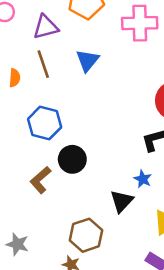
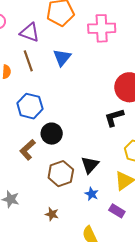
purple triangle: (46, 27) -> (30, 32), turned 35
blue star: (143, 179) -> (92, 194), moved
brown hexagon: (86, 235) -> (61, 174), moved

